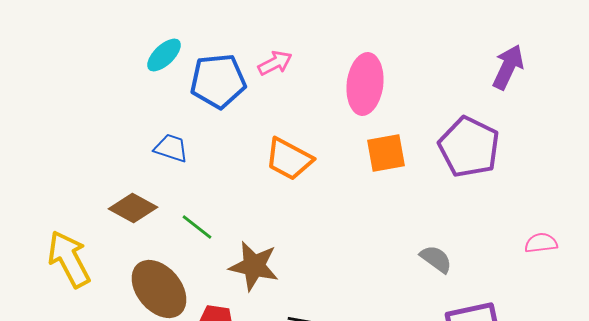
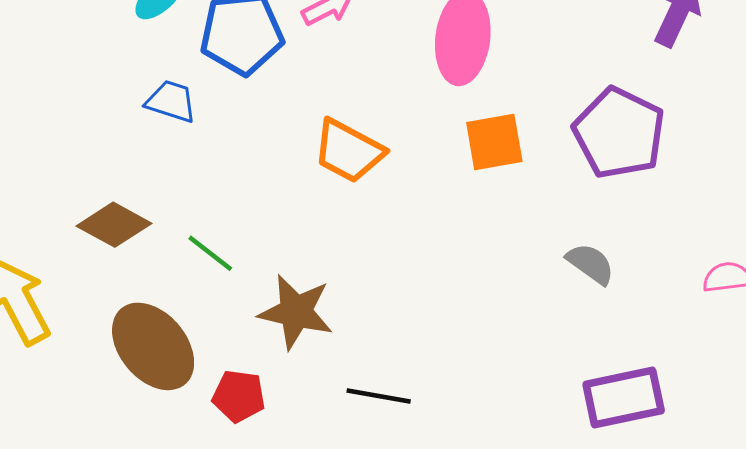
blue trapezoid: (171, 148) -> (171, 101), moved
gray semicircle: (436, 259) -> (591, 264), moved

